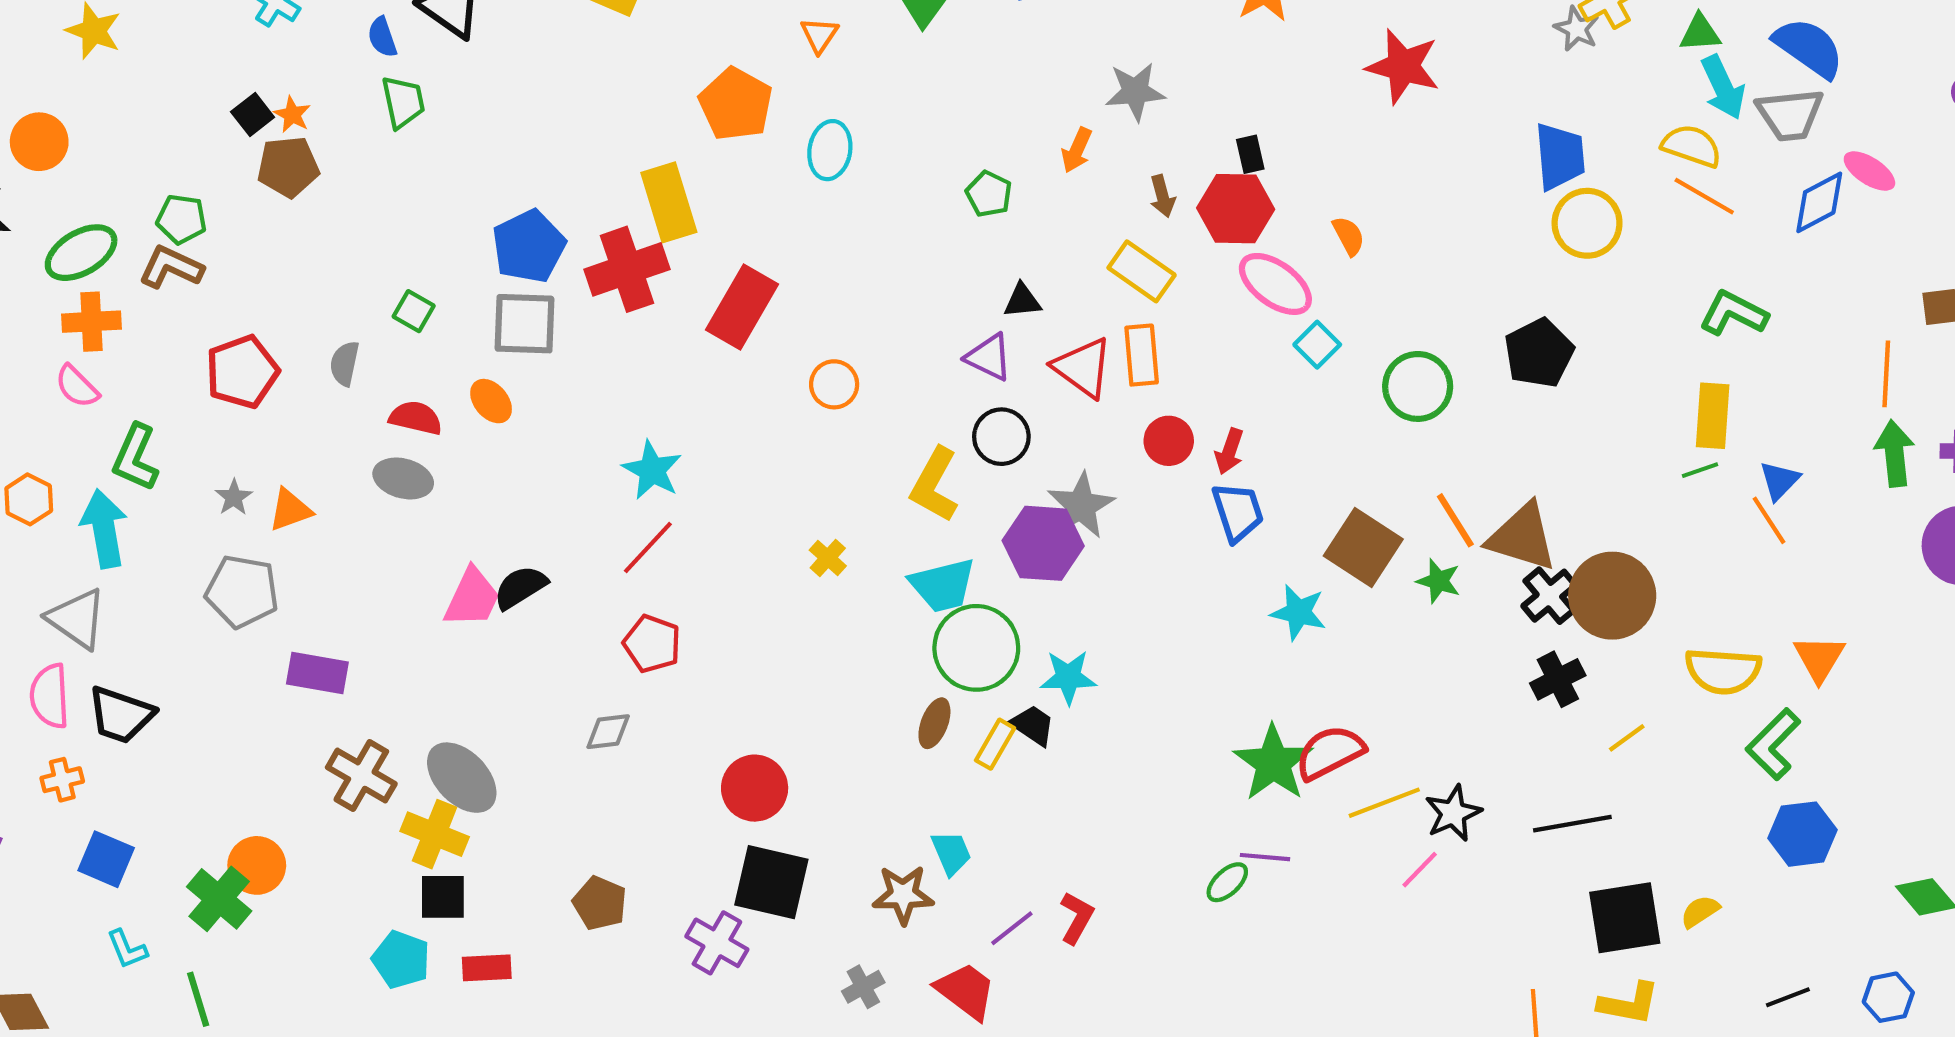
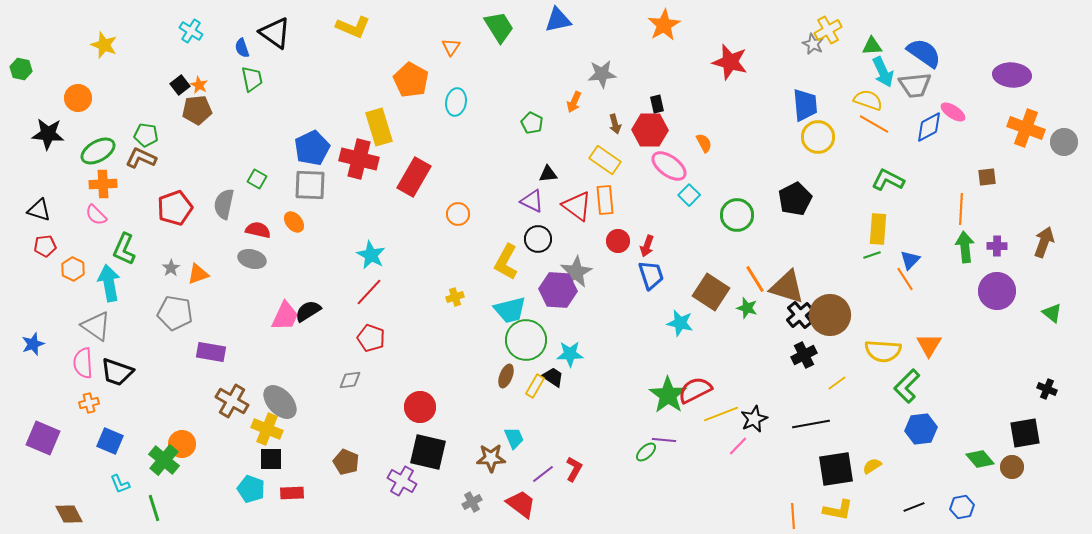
red cross: (627, 269) -> (359, 159), turned 33
gray semicircle: (345, 363) -> (224, 204), size x1.4
yellow cross: (828, 558) -> (455, 297), turned 30

